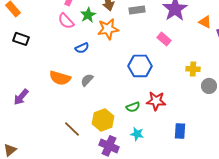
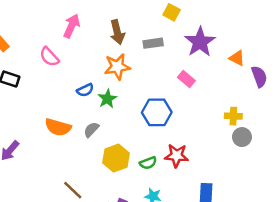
green star: (88, 15) -> (107, 99), moved
pink semicircle: (66, 21) -> (49, 57), moved
yellow cross: (193, 69) -> (233, 116), moved
yellow hexagon: (103, 120) -> (116, 158), moved

